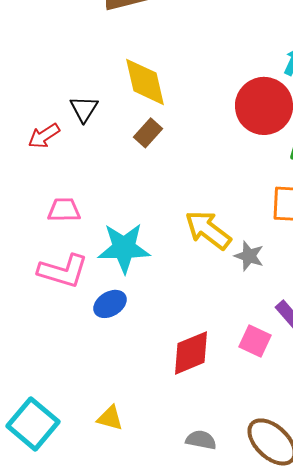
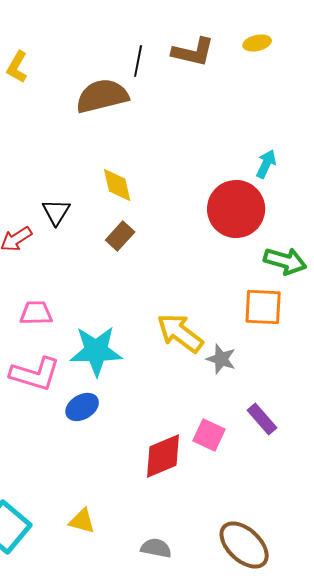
yellow diamond: (145, 82) -> (117, 185), size x0.7
pink square: (255, 341) -> (209, 435), moved
gray semicircle: (201, 440) -> (156, 548), moved

